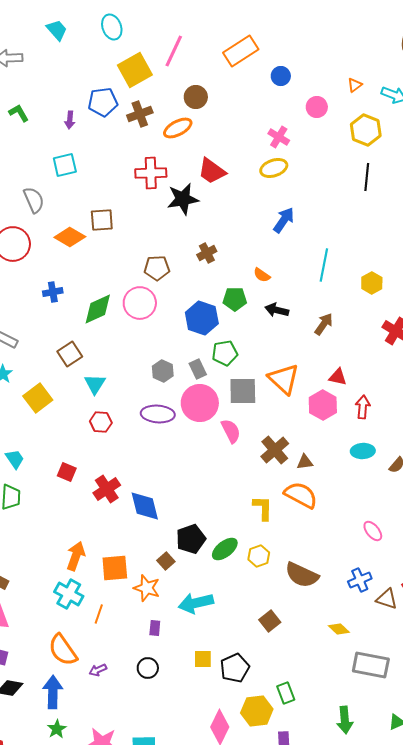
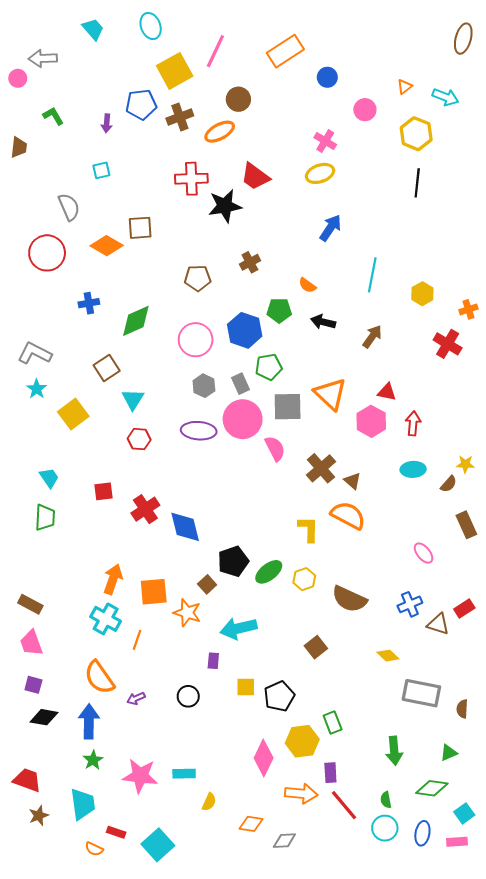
cyan square: (65, 165) -> (101, 170), size x0.7
pink circle: (140, 303) -> (196, 340), moved
brown triangle: (305, 462) -> (352, 481), turned 48
red square: (67, 472) -> (104, 491), turned -30
purple rectangle: (155, 628) -> (213, 661), moved

